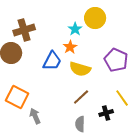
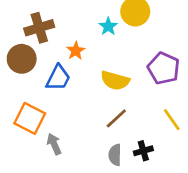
orange star: (70, 47) -> (76, 51), moved
blue trapezoid: (52, 61) -> (58, 78), moved
black cross: (106, 113) -> (143, 151), moved

